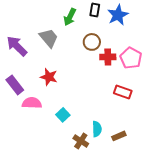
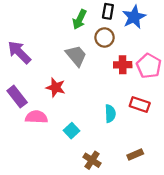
gray trapezoid: (49, 38) -> (76, 56), moved
brown circle: (92, 42) -> (105, 37), moved
cyan semicircle: (97, 129) -> (110, 114), moved

